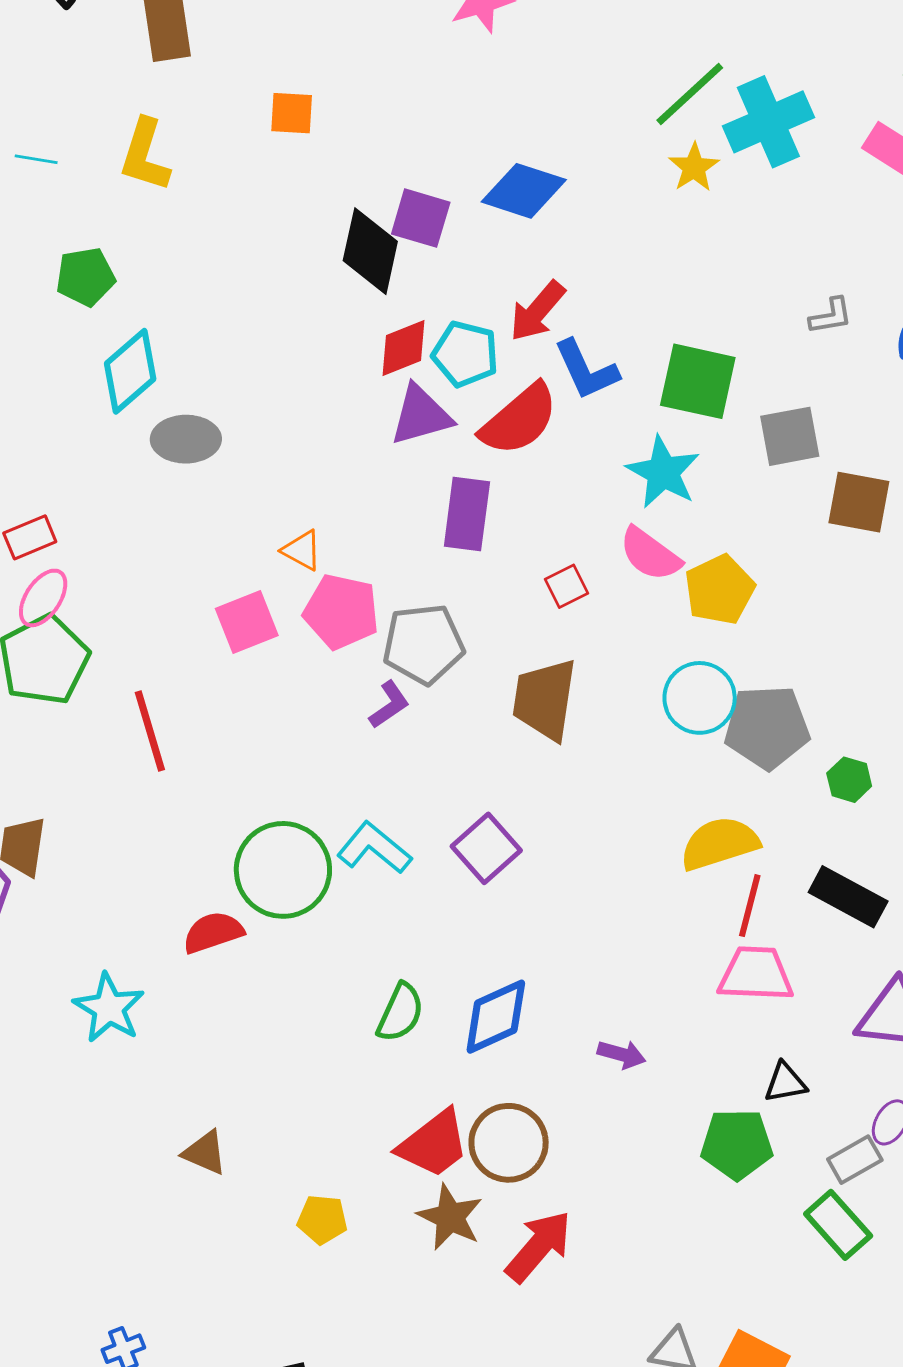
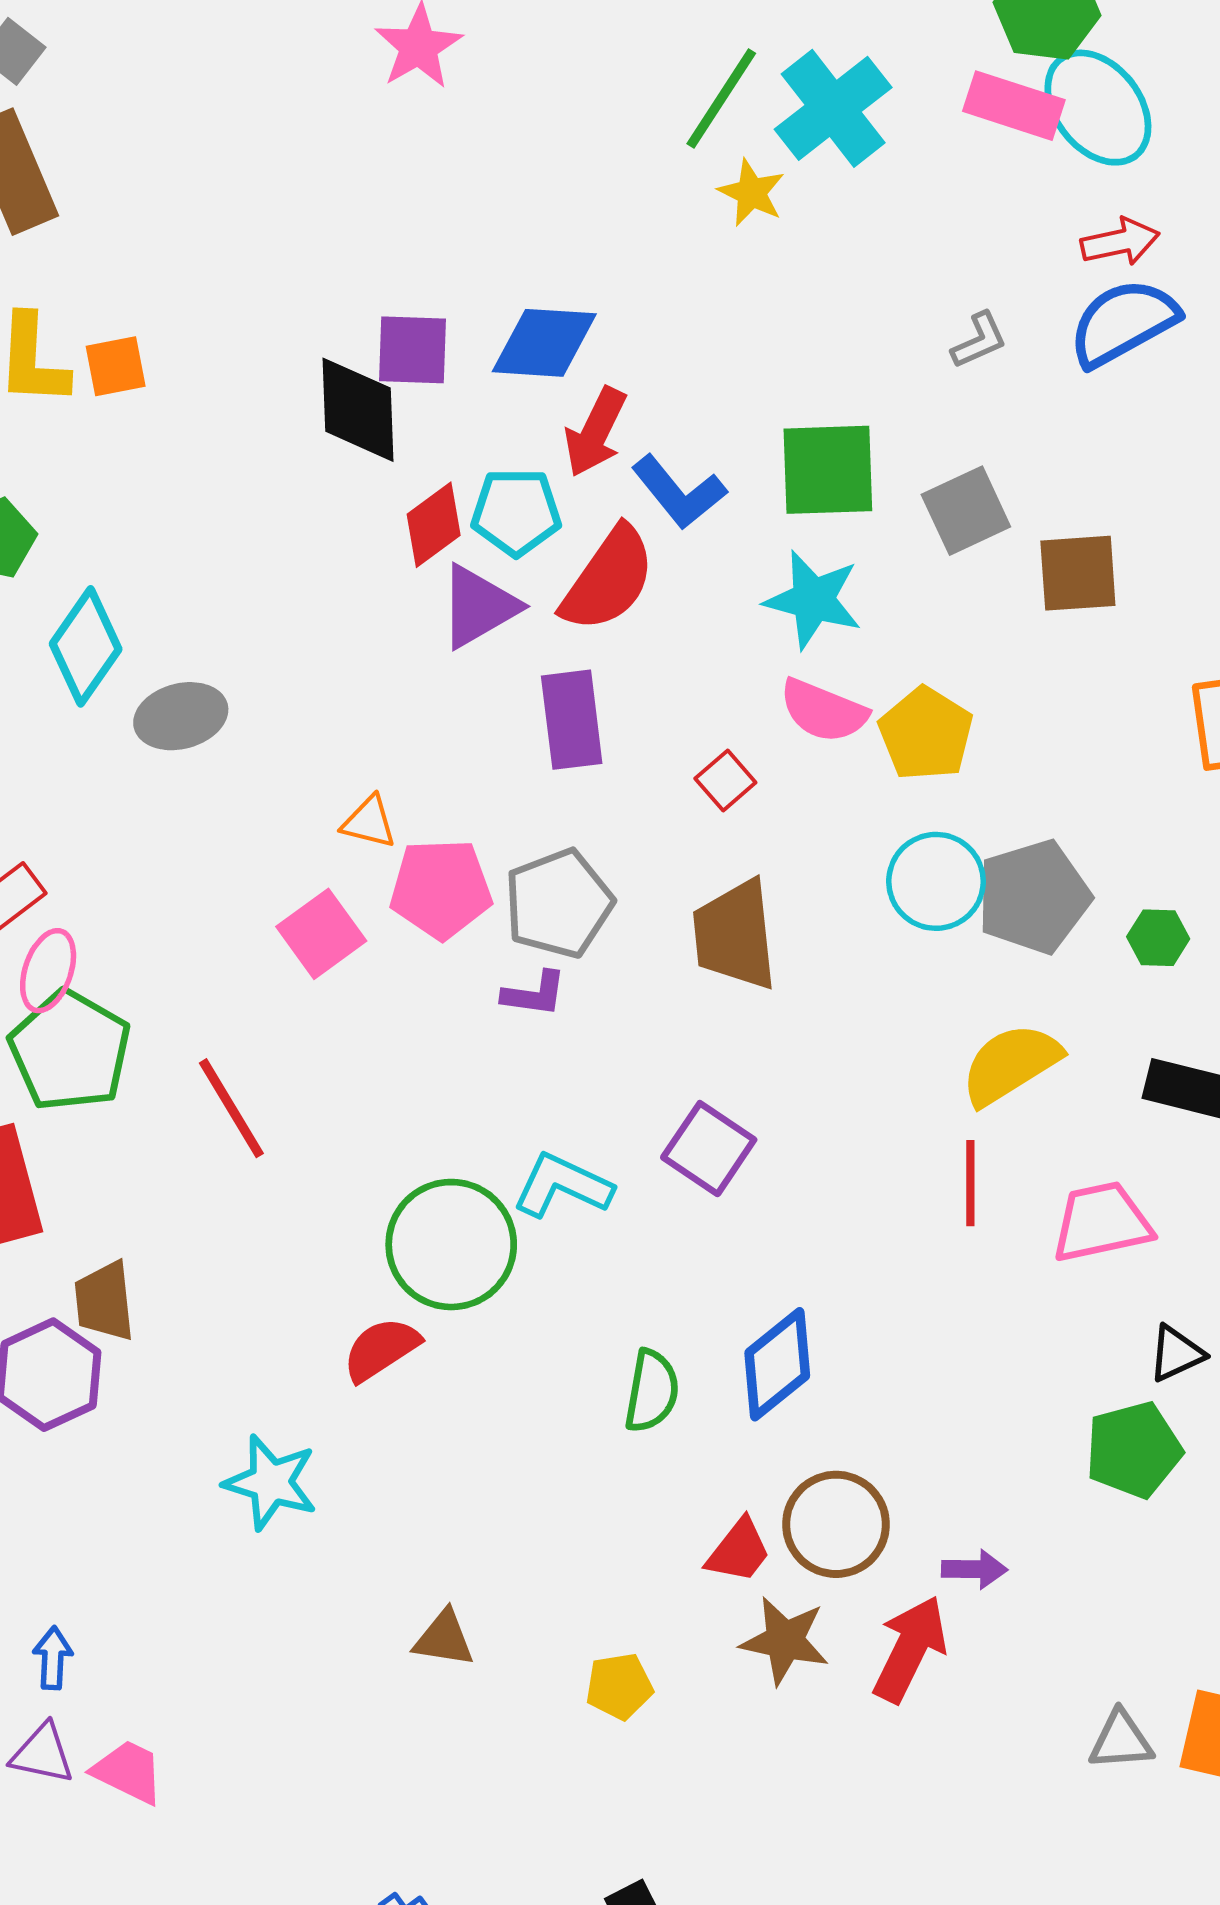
orange square: (292, 113) -> (116, 366), moved
blue diamond: (524, 191) -> (544, 343), moved
purple L-shape: (389, 705) -> (534, 994), turned 57
red line: (750, 906) -> (970, 1183), moved
purple arrow: (622, 1054) -> (975, 1569), moved
red trapezoid: (434, 1144) -> (739, 1551), size x0.7

